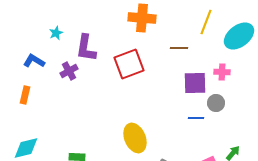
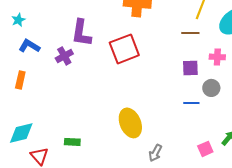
cyan star: (56, 33) -> (18, 20), moved
brown line: (179, 48) -> (190, 33), moved
purple square: (195, 83) -> (190, 68), size x0.7

